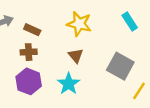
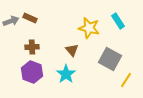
yellow star: (79, 24) -> (89, 28), moved
brown rectangle: (32, 30) -> (30, 18), moved

